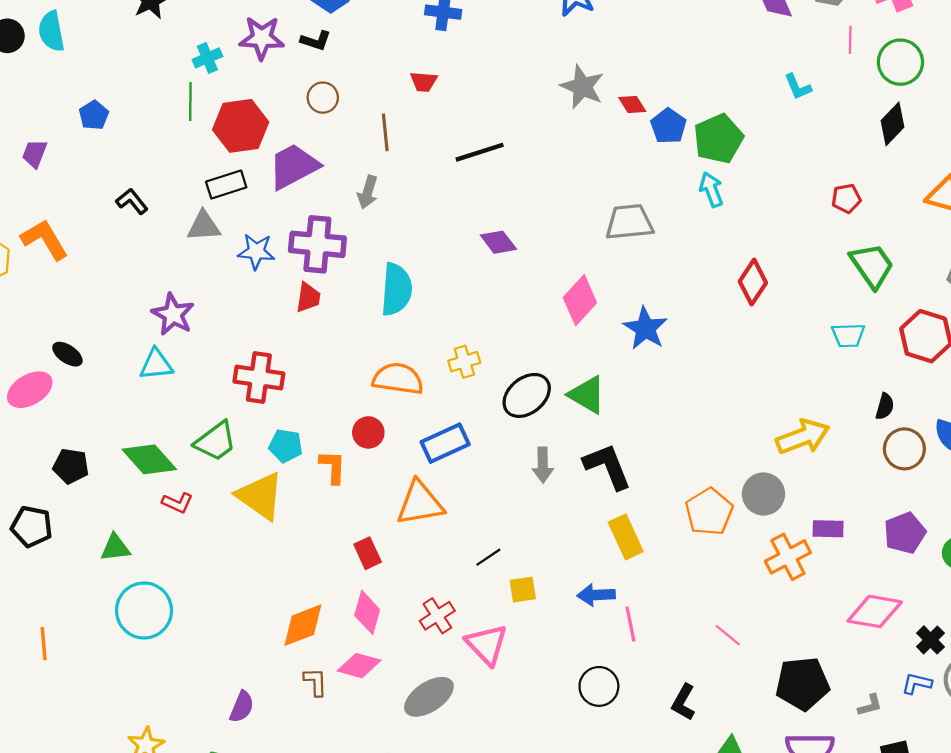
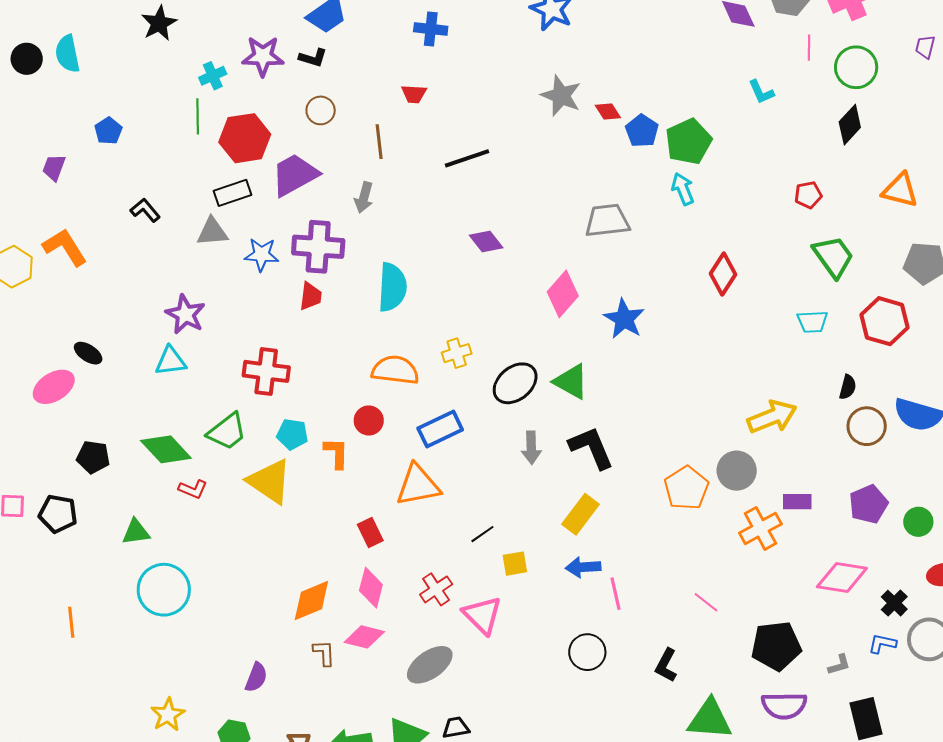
yellow rectangle: (626, 537) -> (581, 514), moved, turned 63

